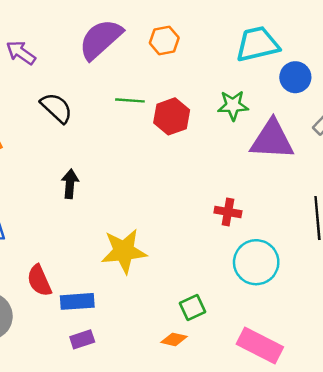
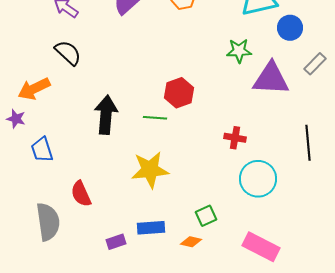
green line: (130, 100) -> (155, 118), moved
black semicircle: (56, 108) -> (68, 53), moved
red hexagon: (172, 116) -> (179, 93), moved
black arrow: (70, 184) -> (106, 115), size x1.6
blue rectangle: (77, 301) -> (151, 228), moved

